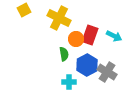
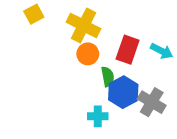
orange circle: (76, 39) -> (88, 54), moved
green semicircle: (64, 54) -> (108, 77), moved

